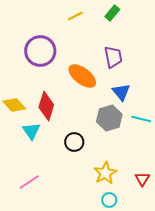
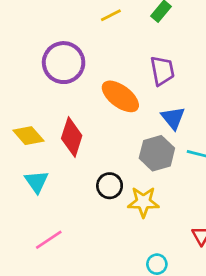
cyan triangle: (31, 131) -> (37, 182), moved
yellow star: (105, 173) -> (143, 202), moved, turned 30

